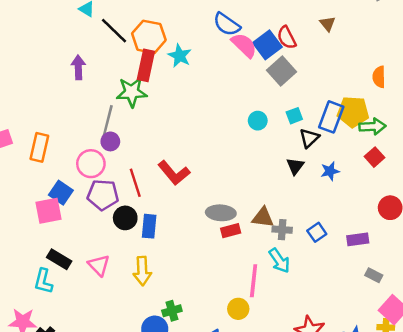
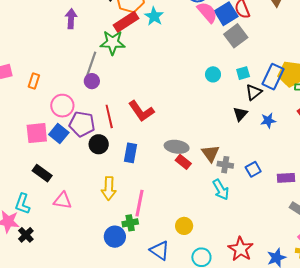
red rectangle: (146, 65) -> (126, 22), turned 40
orange rectangle: (39, 147) -> (34, 81), size x0.7
pink circle: (91, 164) -> (62, 106), moved
blue square: (61, 193) -> (59, 133), moved
brown triangle: (263, 217) -> (210, 153), turned 42
blue rectangle: (149, 226) -> (130, 153), moved
red rectangle: (231, 231) -> (183, 162), turned 49
pink triangle: (99, 265) -> (63, 201), moved, turned -42
cyan L-shape: (43, 281) -> (22, 204), moved
pink line: (254, 281) -> (140, 203), moved

